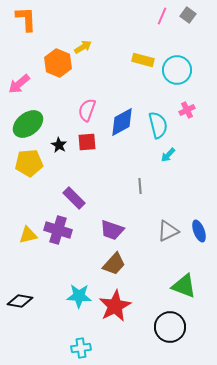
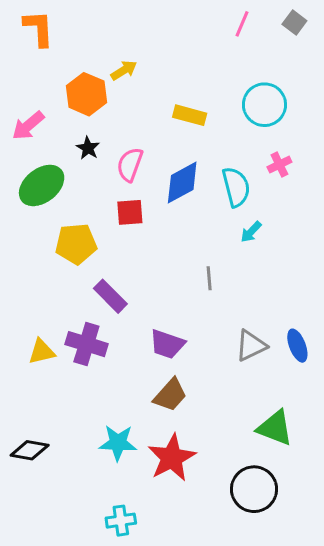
gray square: (188, 15) -> (294, 22), moved
yellow rectangle: (143, 60) -> (190, 115), moved
black star: (59, 145) -> (88, 148), moved
yellow pentagon: (29, 163) -> (76, 244), moved

